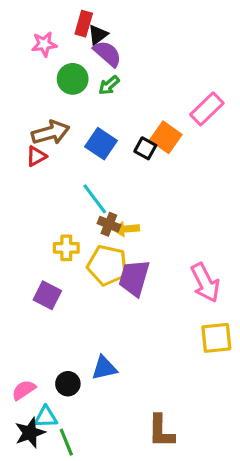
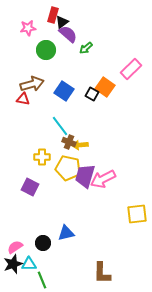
green arrow: (109, 85) -> (86, 48), moved
red triangle: (36, 156) -> (23, 99), turned 40
pink arrow: (205, 283) -> (103, 179), moved, turned 90
black star: (30, 433) -> (13, 264), moved

